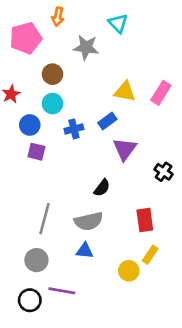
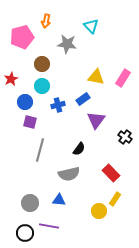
gray line: (44, 219) -> (40, 150), moved
red rectangle: (145, 220) -> (111, 173), turned -36
blue triangle: (85, 251) -> (59, 200), moved

